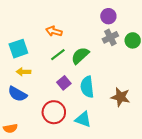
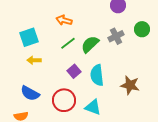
gray cross: (110, 37) -> (116, 36), moved
blue semicircle: (17, 94) -> (30, 93), moved

